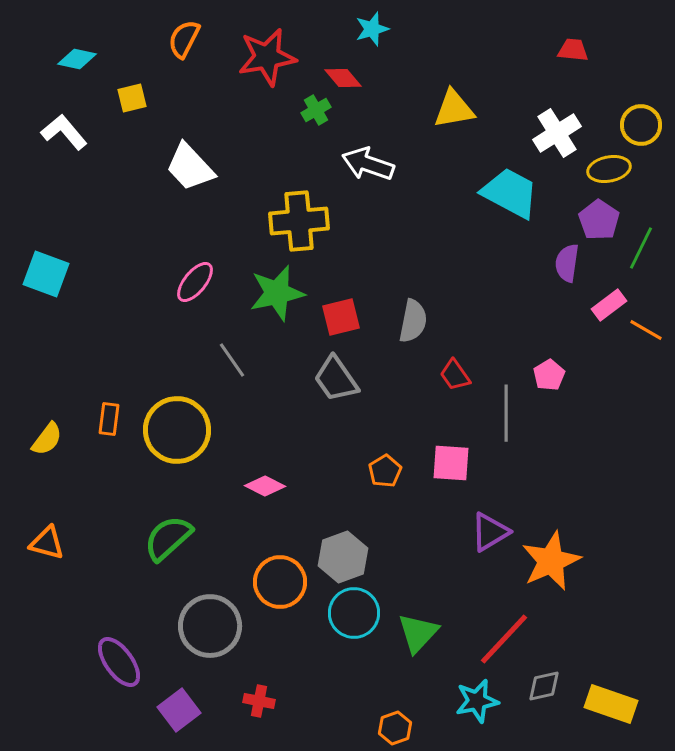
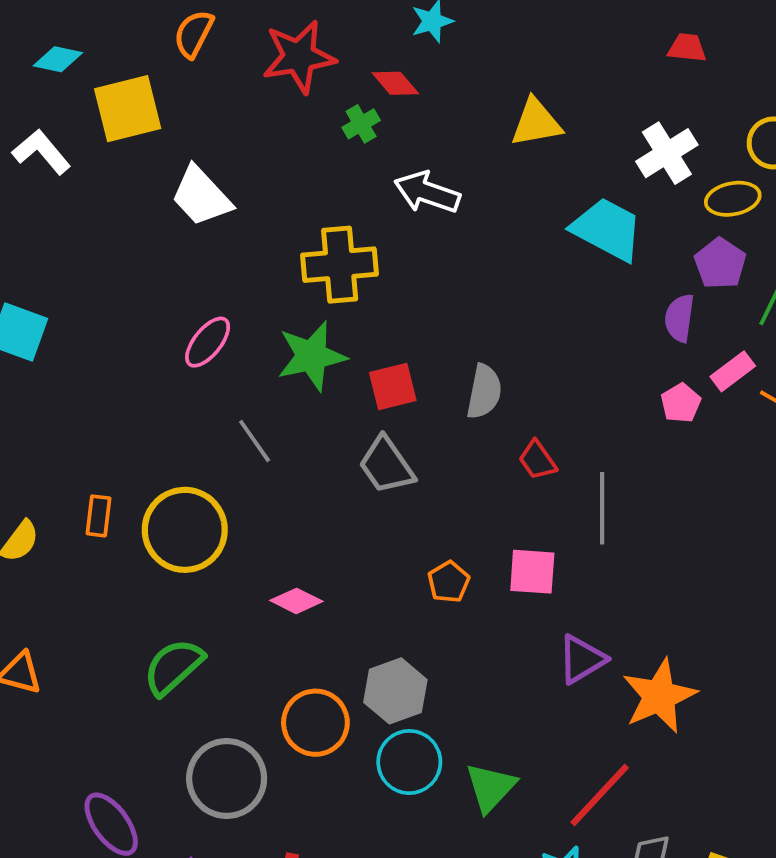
yellow square: (132, 98) -> (128, 109), size x1.8
pink pentagon: (549, 375) -> (681, 403), moved

